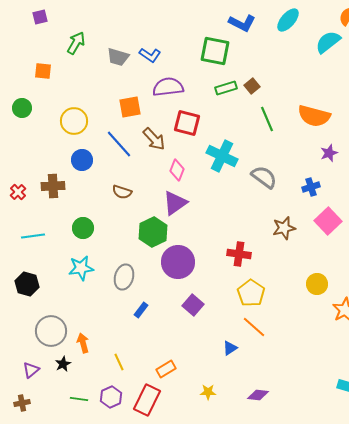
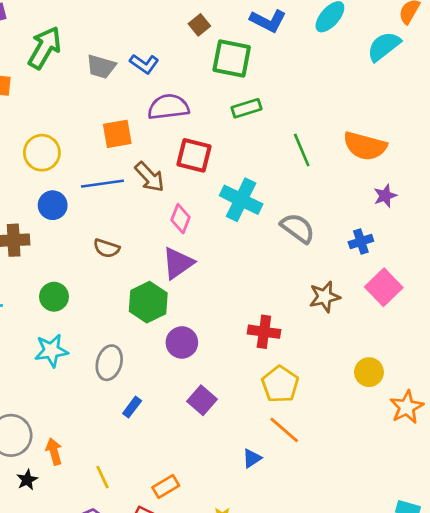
green arrow: (76, 43) -> (45, 48), size x1.4
brown square: (252, 86) -> (199, 25), moved
blue line: (119, 144) -> (102, 184), turned -56
purple circle: (178, 262) -> (182, 342), size x0.7

